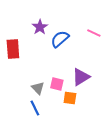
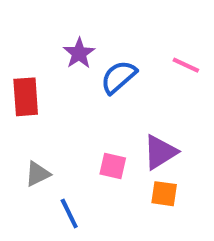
gray triangle: (38, 88) -> (38, 174), moved, turned 48
orange square: (70, 98) -> (164, 194), moved

